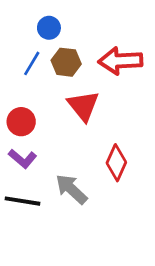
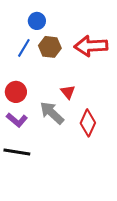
red triangle: (83, 106) -> (68, 92), moved, size x0.6
gray arrow: (71, 189) -> (52, 113), moved

